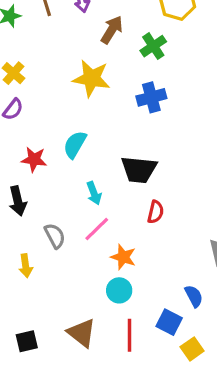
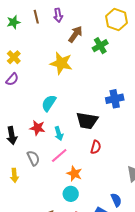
blue cross: (151, 97) -> (115, 99), moved
red star: (34, 159) -> (37, 128), moved

